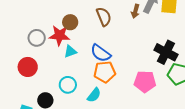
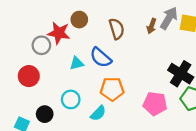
brown circle: (70, 22) -> (79, 20), moved
red star: (60, 35) -> (59, 33), moved
blue semicircle: (101, 53) -> (101, 57), moved

